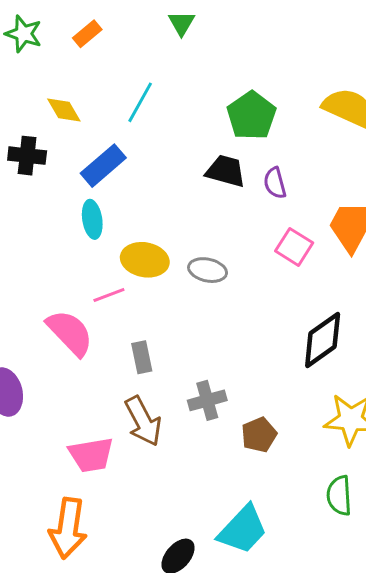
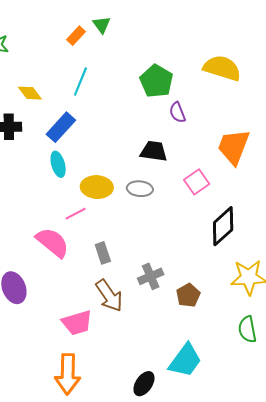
orange rectangle: (87, 34) -> (76, 36), moved
black trapezoid: (226, 171) -> (154, 151), moved
purple semicircle: (275, 183) -> (177, 112), moved
pink square: (294, 247) -> (197, 182), moved, turned 30

